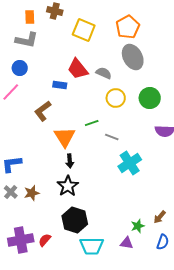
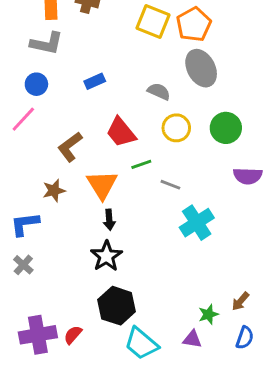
yellow square: (84, 30) -> (153, 22), moved
red trapezoid: (78, 69) -> (121, 132), moved
blue rectangle: (60, 85) -> (95, 81), moved, turned -32
brown star: (32, 193) -> (54, 191), moved
cyan trapezoid: (92, 246) -> (141, 344), turned 40

